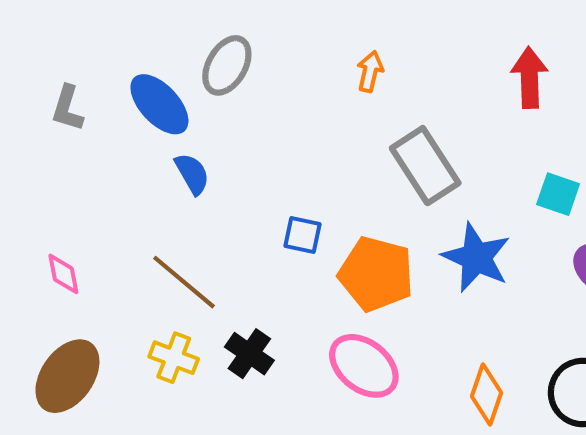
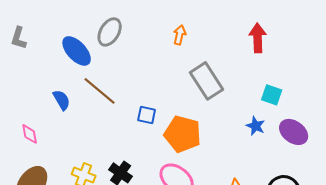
gray L-shape: (67, 108) -> (19, 38), moved
blue semicircle: (192, 174) -> (62, 100), moved
blue star: (476, 258) -> (256, 126), moved, size x0.6
brown line: (184, 282) -> (100, 91), moved

